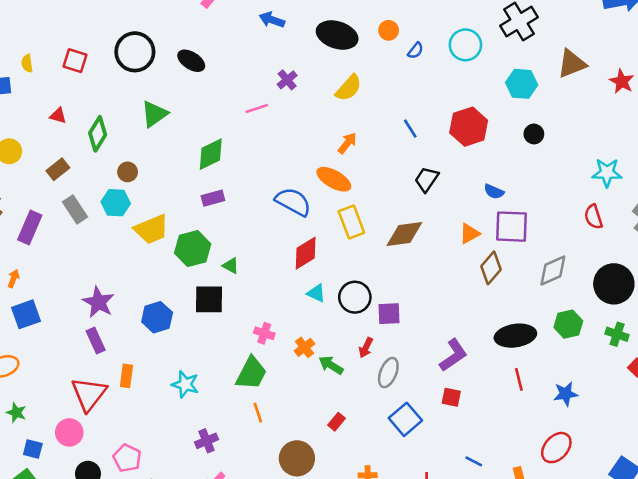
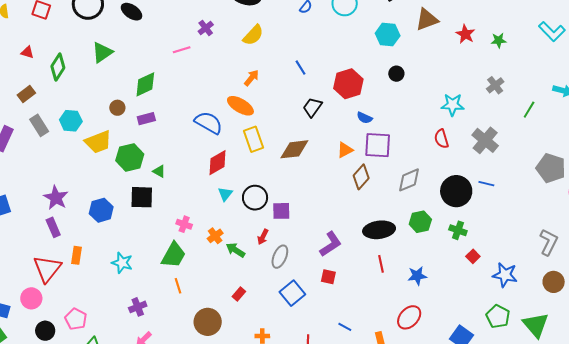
red hexagon: (469, 127) -> (348, 84), moved
brown circle: (128, 172) -> (117, 108), moved
cyan triangle: (316, 293) -> (225, 194), turned 42

